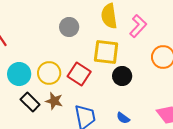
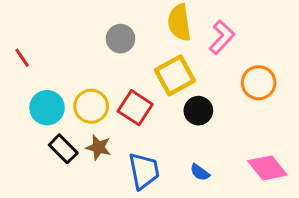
yellow square: (106, 52) -> (175, 75), turned -36

